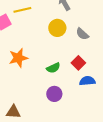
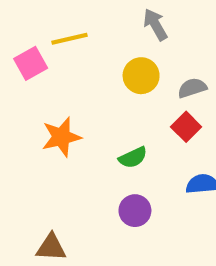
gray semicircle: (82, 34) -> (192, 88), turned 120
red square: (78, 63) -> (186, 127), moved

